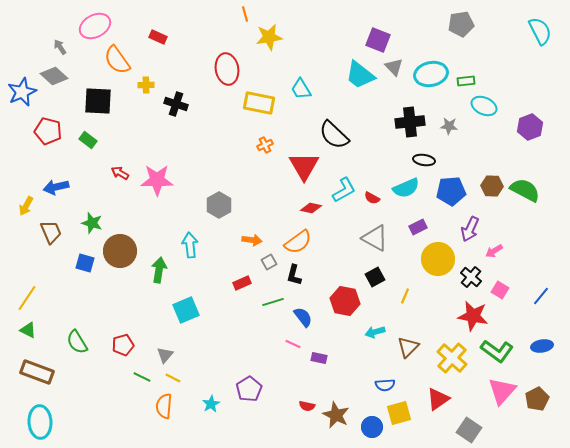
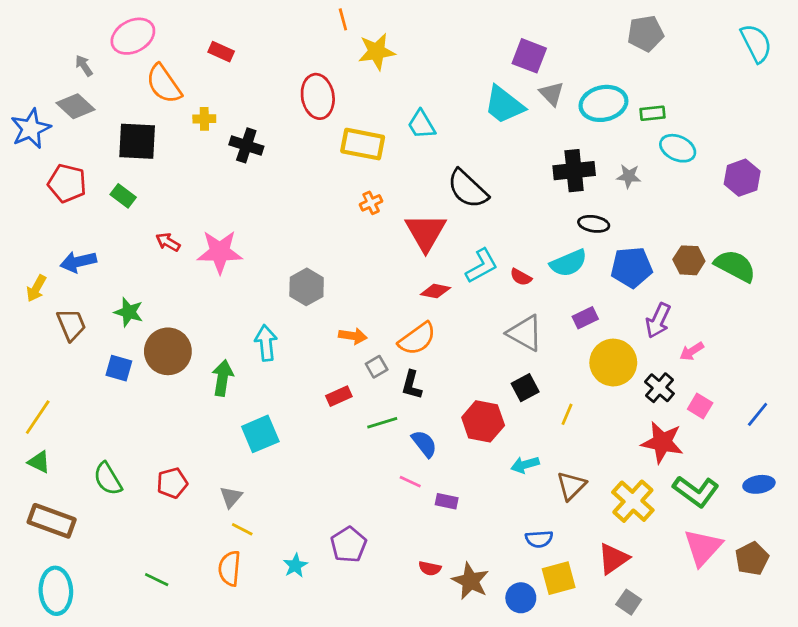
green line: (142, 377) -> (157, 580), moved
gray square: (469, 430) -> (629, 602), moved, size x0.7

